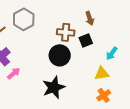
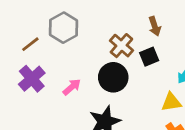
brown cross: (66, 32) -> (121, 46), turned 36
pink arrow: (14, 73) -> (72, 87), moved

